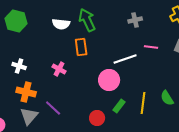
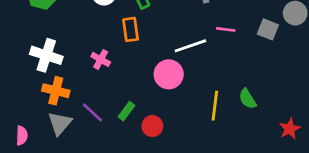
white cross: (19, 66) -> (46, 55), size x1.6
green rectangle: (119, 106) -> (126, 111), moved

